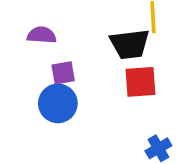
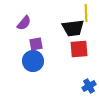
purple semicircle: (42, 35) -> (24, 23), turned 126

